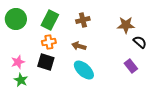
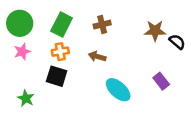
black semicircle: (140, 42) -> (177, 42), moved
pink star: (18, 62) -> (22, 52), moved
cyan ellipse: (84, 70) -> (118, 90), moved

